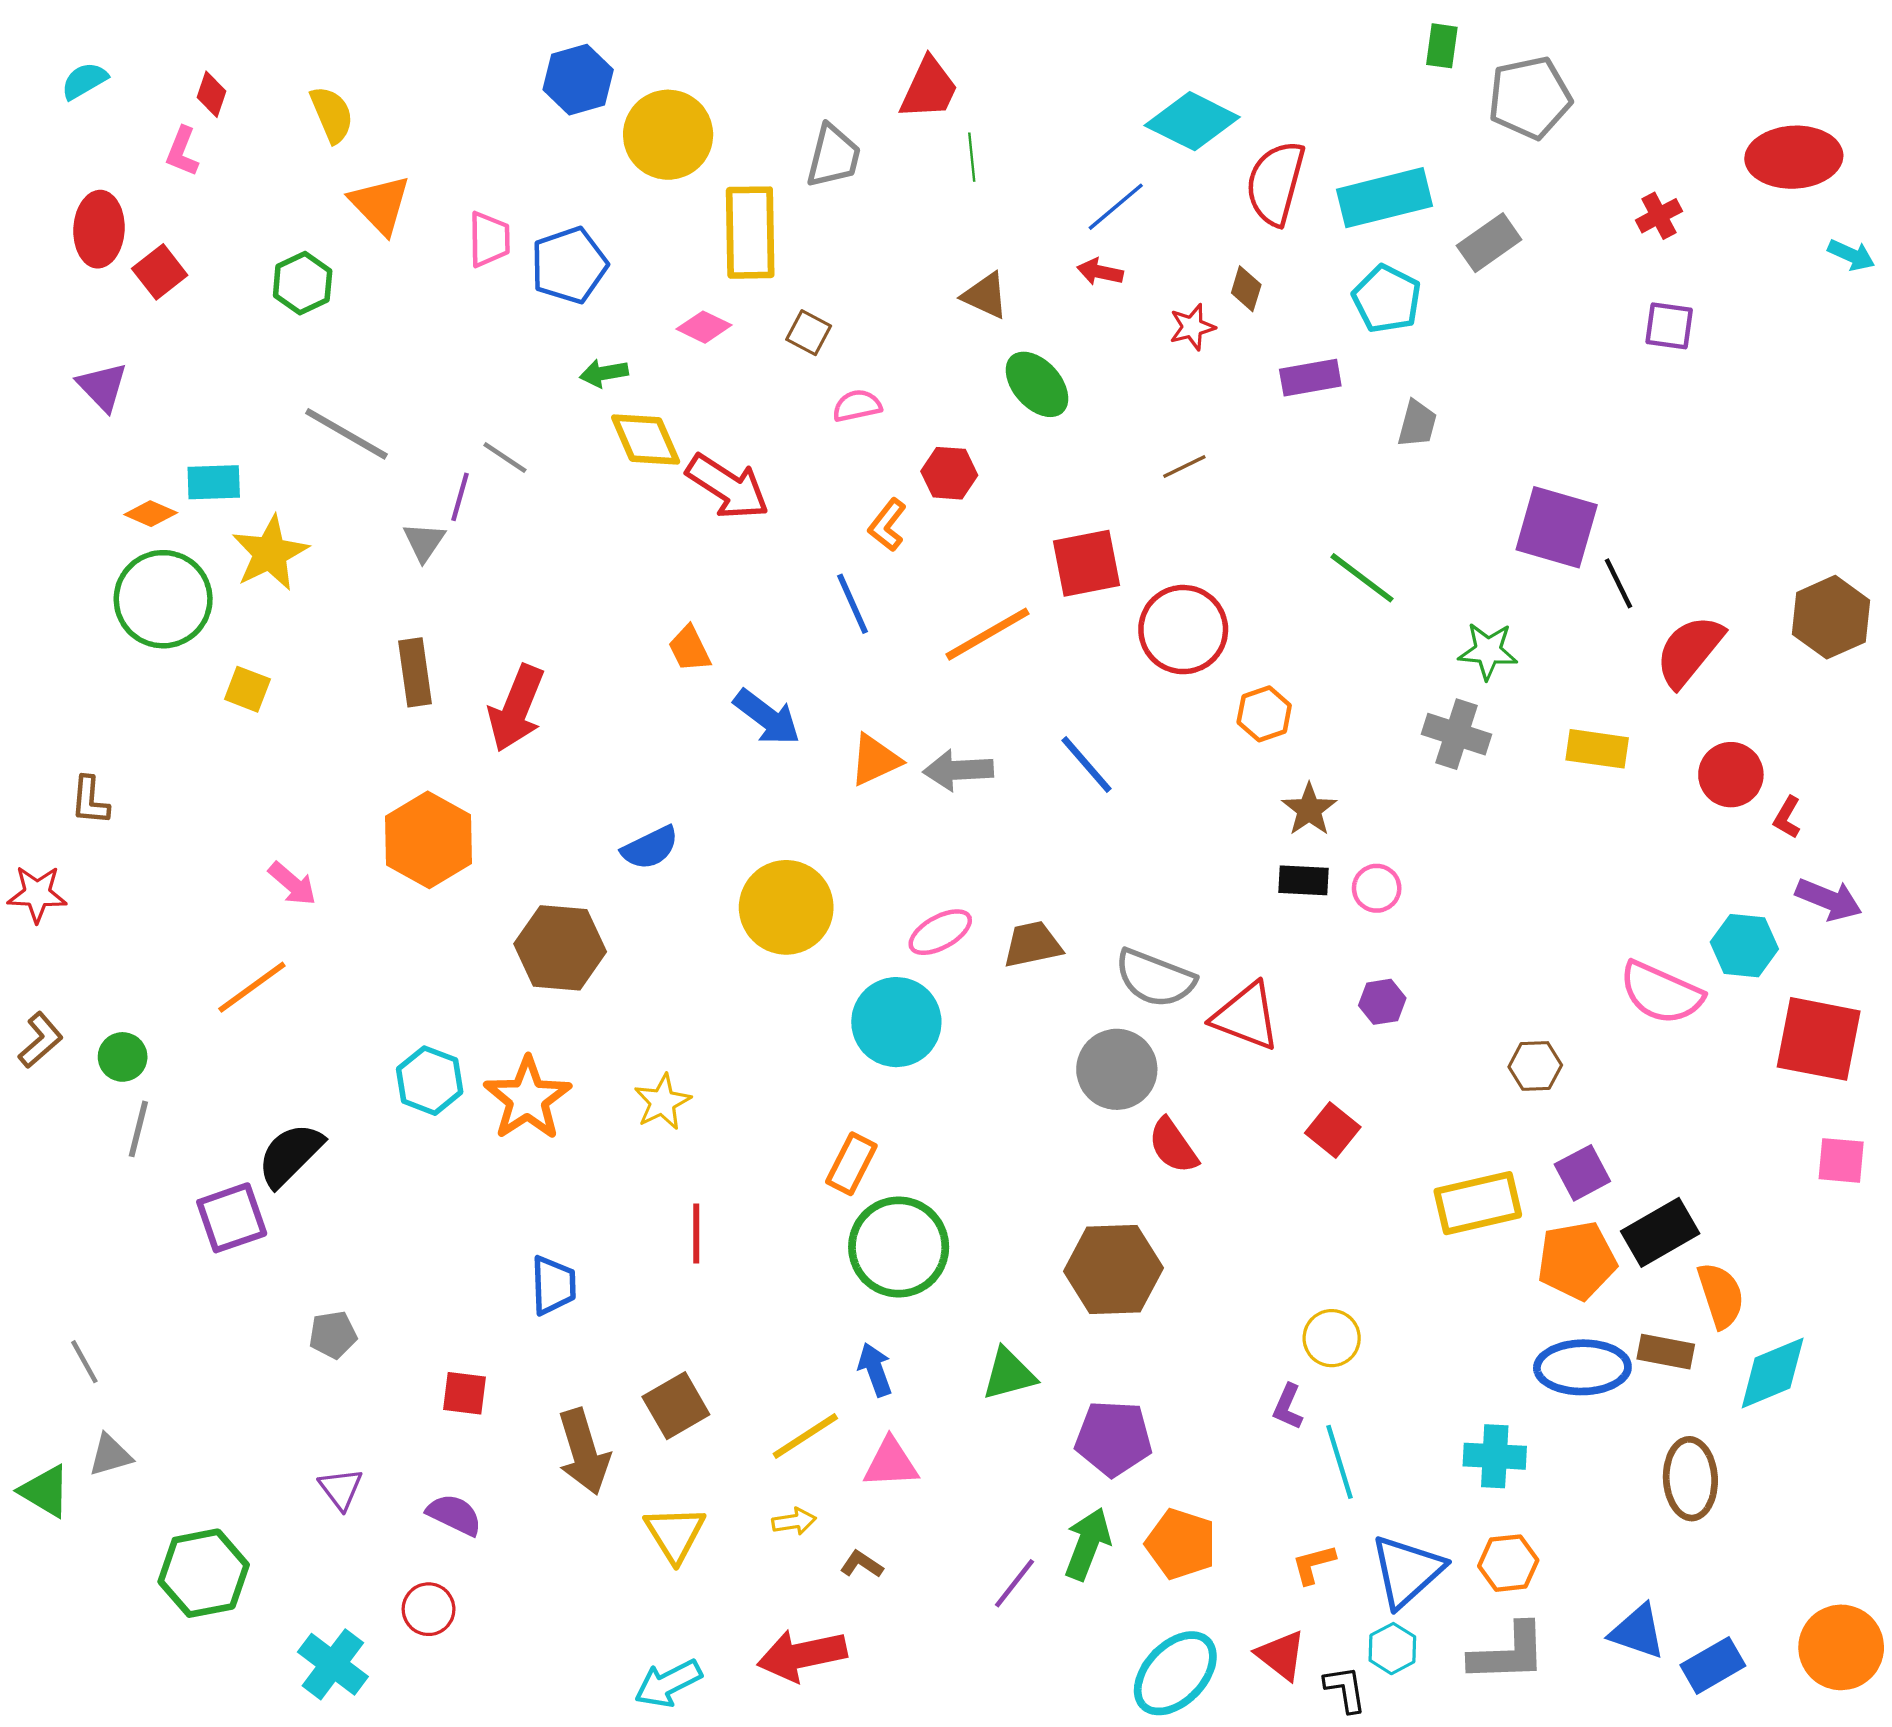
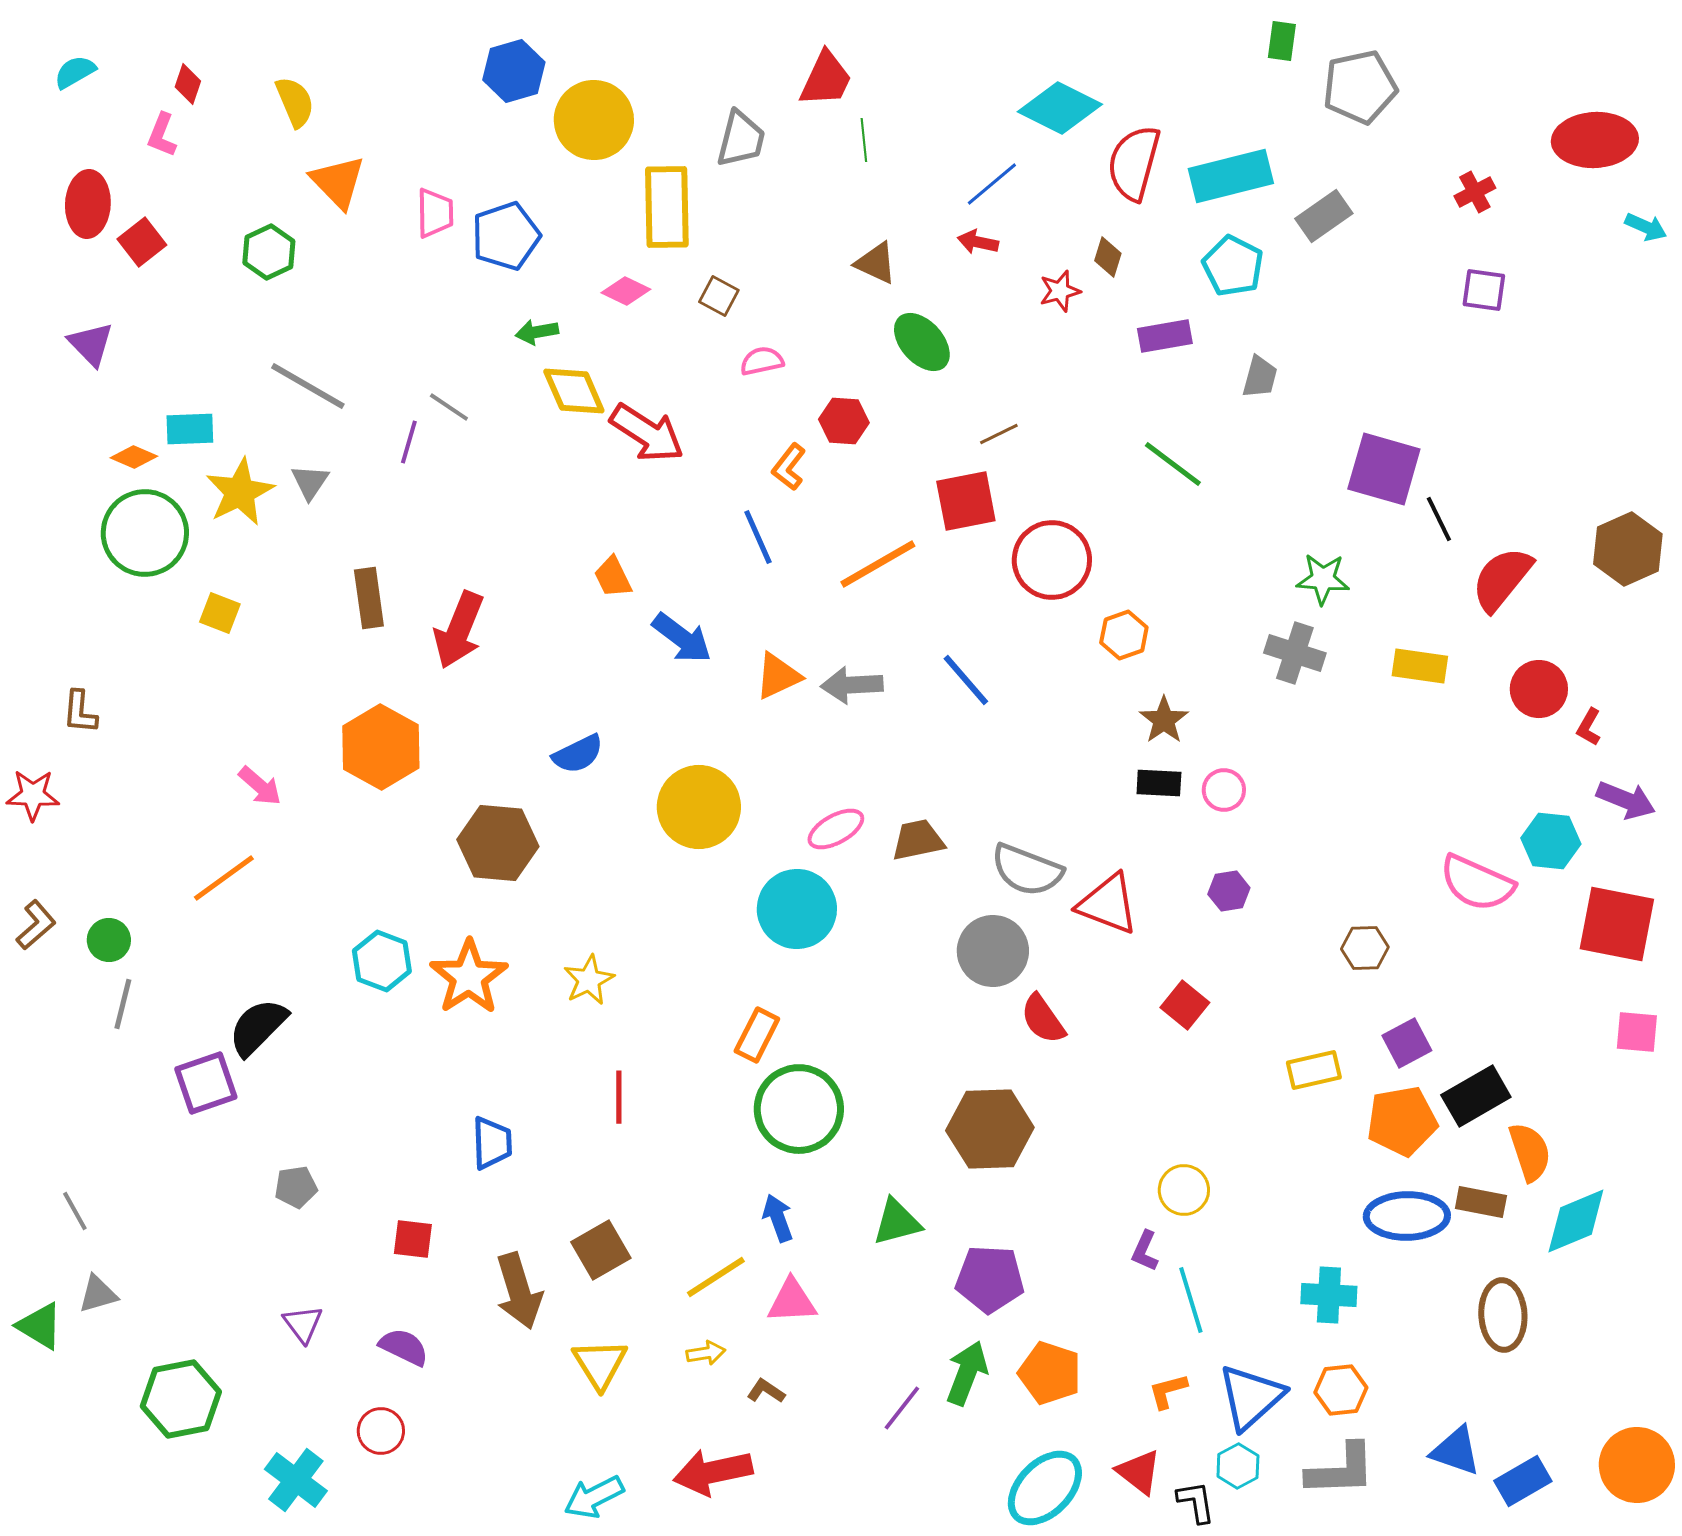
brown line: (1184, 466) -> (999, 434), moved
gray triangle: (424, 542) -> (310, 482), moved
green line: (1362, 578) -> (1173, 464), moved
yellow rectangle: (1478, 1203) -> (1314, 1070), size x0.7

